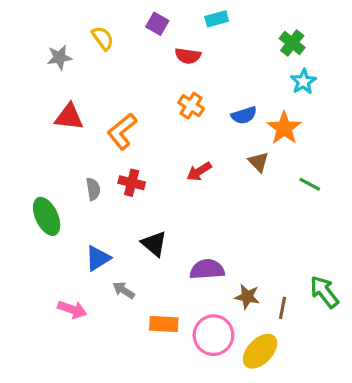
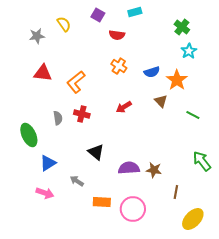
blue triangle: (98, 258) -> (48, 163), moved
green arrow: (324, 292) -> (202, 161), moved
brown star: (247, 297) -> (154, 170), moved
yellow ellipse: (260, 351) -> (193, 219), moved

